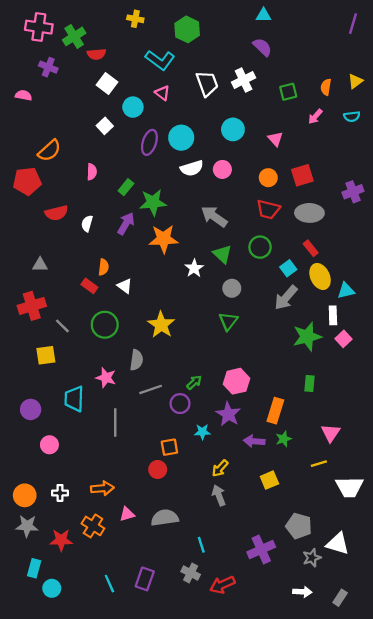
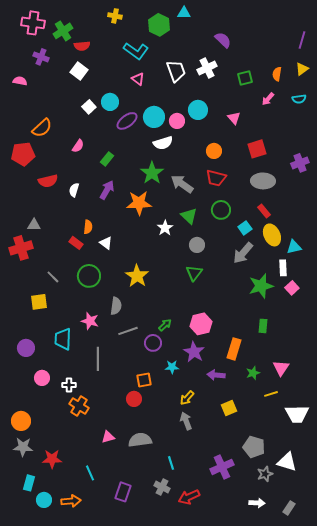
cyan triangle: (264, 15) -> (184, 13), moved
purple line: (353, 24) -> (302, 40), moved
white square: (107, 84) -> (79, 71), moved
cyan circle: (133, 107) -> (110, 102), moved
purple ellipse: (149, 142) -> (127, 121), turned 35
pink circle: (222, 169) -> (177, 121), moved
pink semicircle: (92, 172) -> (78, 146), turned 32
orange circle: (268, 178) -> (214, 151), moved
green star: (153, 202) -> (152, 173), moved, turned -30
red trapezoid: (268, 209) -> (216, 178), moved
red cross: (32, 306) -> (21, 248), moved
green star: (284, 439) -> (253, 373), moved
orange arrow: (102, 488) -> (71, 501), moved
white cross: (60, 493) -> (69, 385), moved
orange cross: (93, 526) -> (79, 406), moved
cyan line: (109, 584) -> (90, 473), moved

